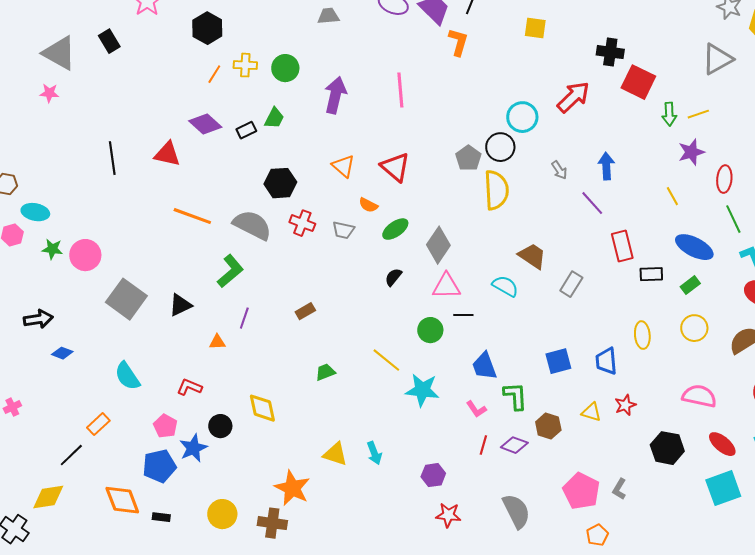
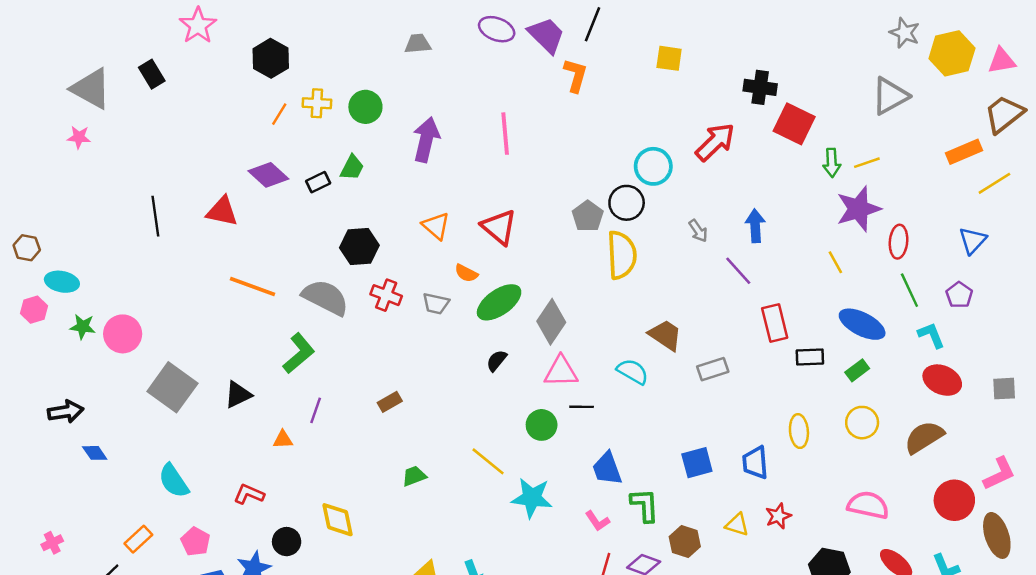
purple star: (691, 152) -> (858, 209), size x1.4
green ellipse: (395, 229) -> (499, 302), size x1.4
gray rectangle: (571, 284) -> (713, 369), turned 40
blue diamond: (62, 353) -> (95, 453), turned 35
pink cross: (12, 407) -> (52, 543), moved
pink pentagon: (165, 426) -> (195, 542), moved

